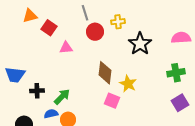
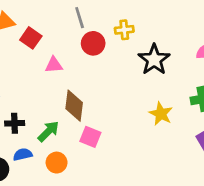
brown diamond: (105, 73) -> (74, 106), moved
yellow star: (128, 84) -> (161, 114), moved
pink square: (112, 101) -> (90, 137), moved
blue semicircle: (51, 114) -> (23, 154), moved

